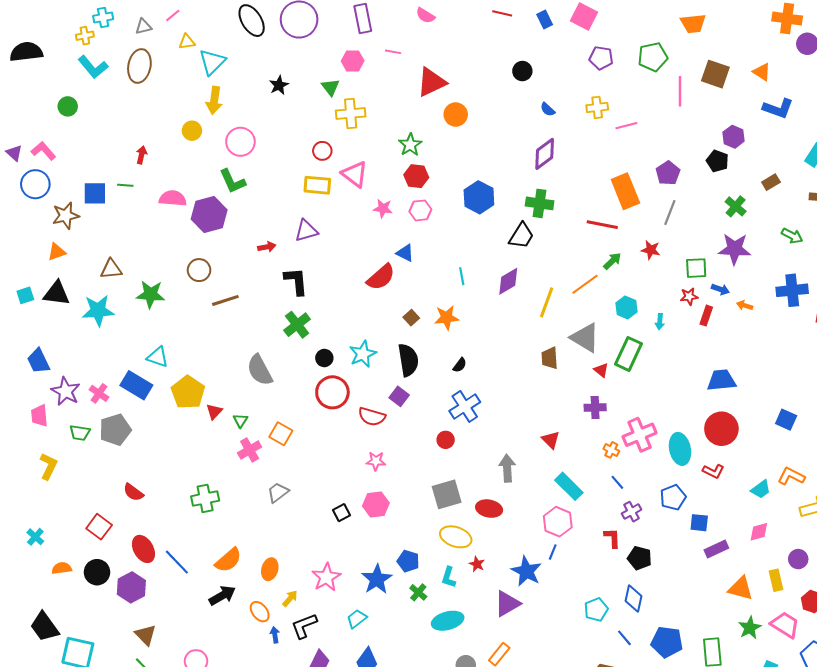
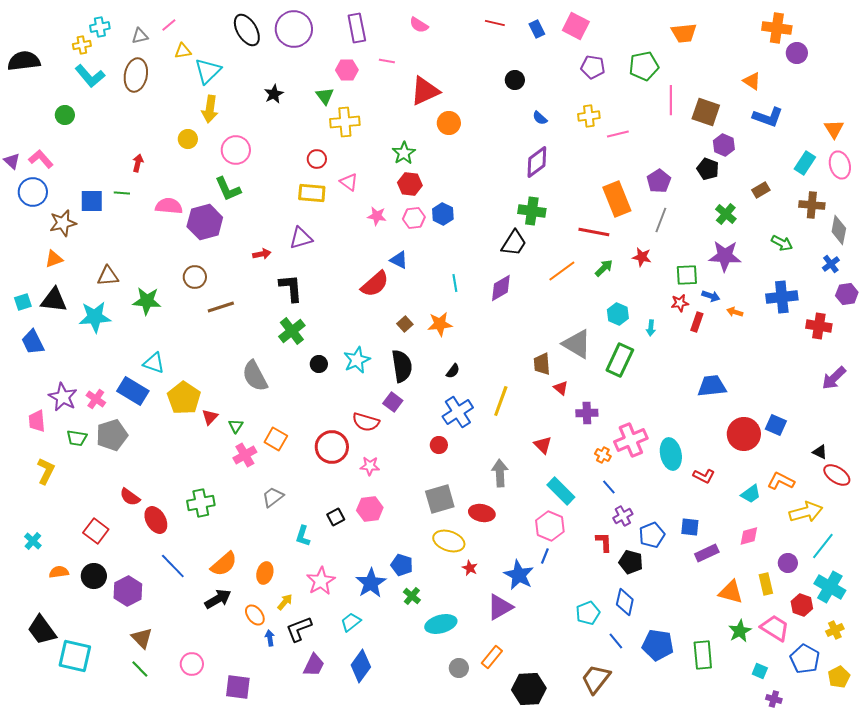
brown square: (715, 74) -> (706, 112), moved
pink triangle: (355, 174) -> (349, 182), size x0.7
blue hexagon: (479, 197) -> (443, 214), moved, size x0.7
orange line: (585, 284) -> (562, 271), moved
yellow line: (547, 302) -> (501, 401), moved
blue trapezoid: (38, 361) -> (33, 342), moved
red triangle: (601, 370) -> (561, 388), moved
red circle: (332, 392) -> (332, 447), moved
red circle: (721, 429) -> (744, 434), moved
blue pentagon: (673, 497) -> (652, 535), moved
red ellipse: (143, 549) -> (156, 520), moved
cyan L-shape: (449, 577) -> (303, 536), moved

